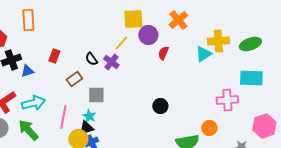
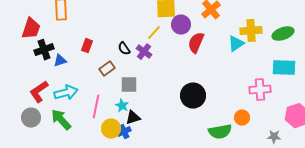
red semicircle: (163, 53) -> (196, 43), size x1.5
black circle: (160, 106) -> (193, 96), size x1.6
black triangle: (86, 128) -> (133, 118), moved

